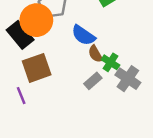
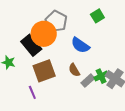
brown semicircle: (95, 54) -> (74, 70), moved
green cross: (111, 62) -> (101, 76), moved, turned 32

